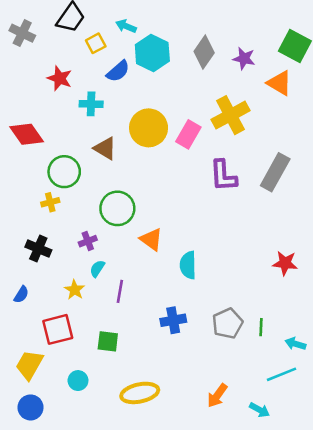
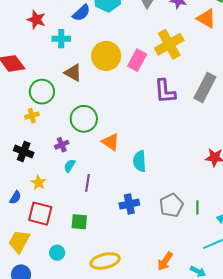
yellow star: (75, 290) -> (38, 183), moved
blue semicircle: (21, 295) -> (15, 197), moved
red square: (58, 329) -> (40, 214), turned 30

